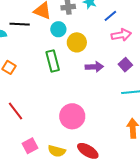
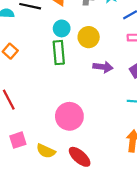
cyan circle: (58, 29) -> (62, 28), moved

